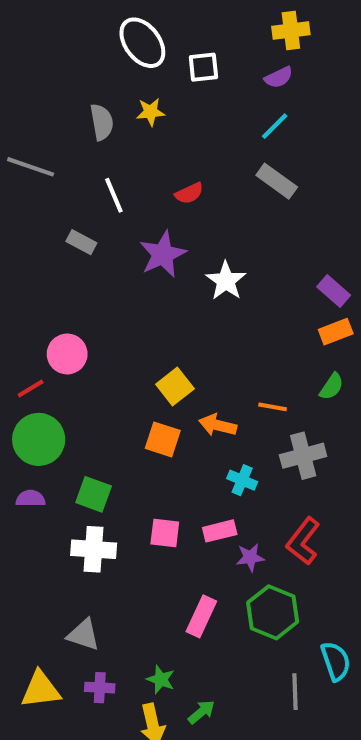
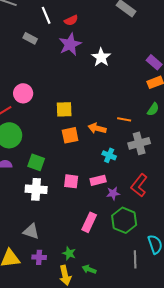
red semicircle: (189, 193) -> (71, 20), moved
yellow square: (175, 387) -> (64, 109), moved, turned 36
orange square: (163, 439) -> (70, 135), turned -30
green arrow: (201, 712) -> (89, 269), turned -120

